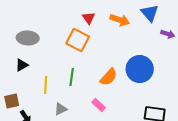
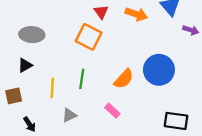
brown square: (12, 101) -> (14, 96), moved

